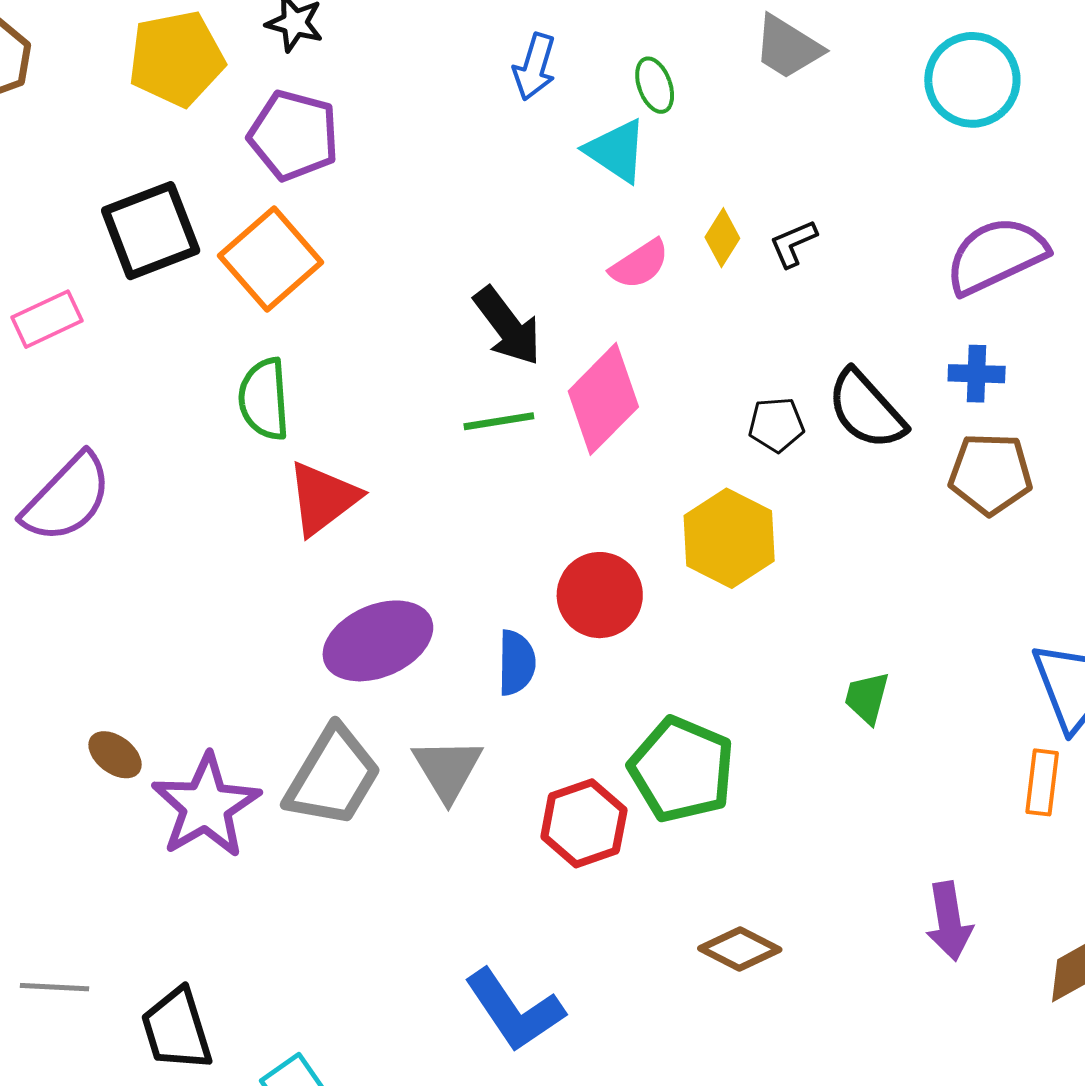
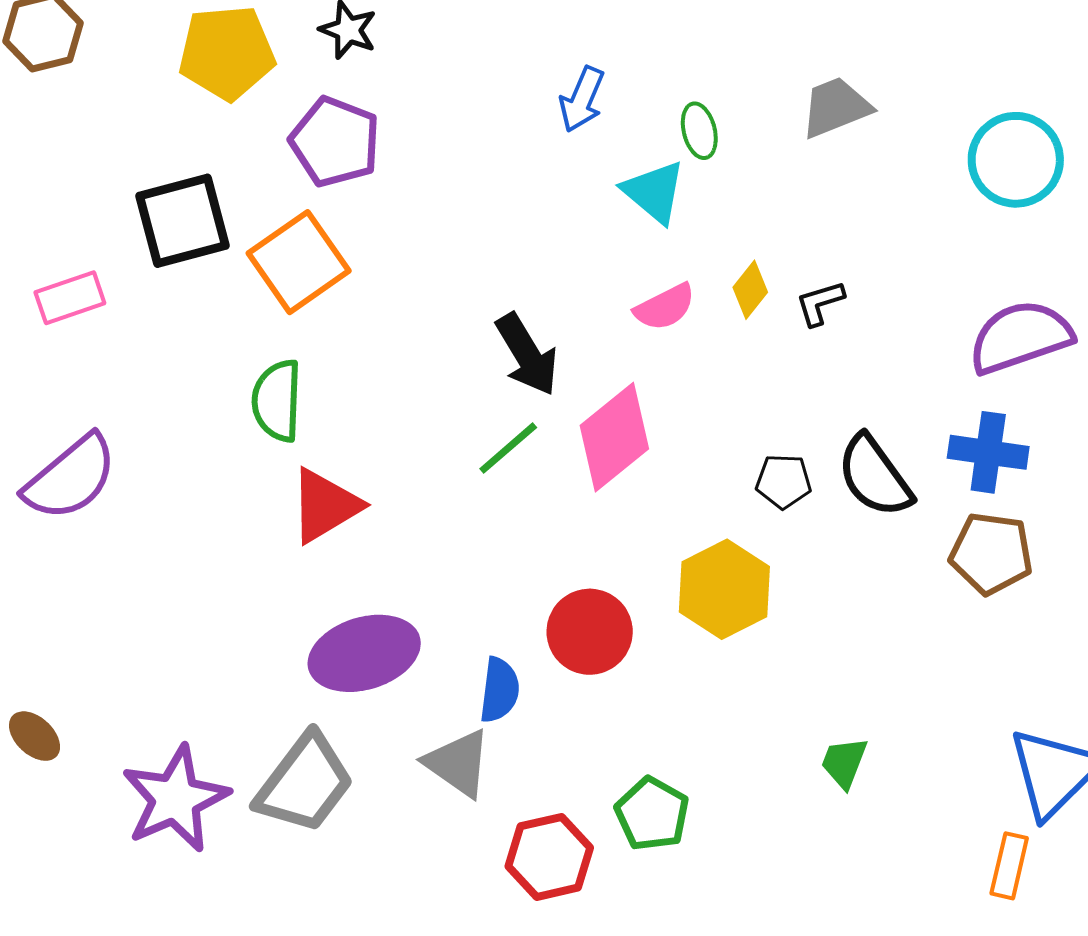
gray trapezoid: (788, 47) -> (836, 107), turned 120
blue cross: (977, 374) -> (988, 452), size x1.4
green line: (499, 421) -> (508, 448), turned -38
brown ellipse: (115, 755) -> (35, 736), moved
gray triangle: (448, 769) -> (458, 763), moved, turned -30
green pentagon: (682, 769) -> (652, 814), size x0.7

